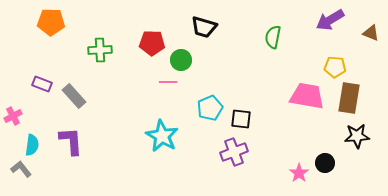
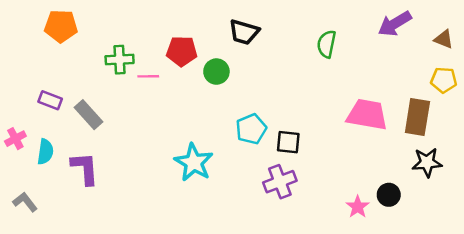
yellow pentagon: (335, 67) -> (444, 80), moved
pink line: (168, 82) -> (148, 76), moved
cyan semicircle: (32, 145) -> (45, 152), moved

